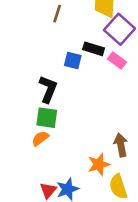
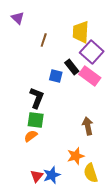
black rectangle: (94, 49) -> (72, 67), turned 35
pink rectangle: (117, 60) -> (90, 76), size x1.5
brown arrow: (121, 145) -> (88, 126), moved

